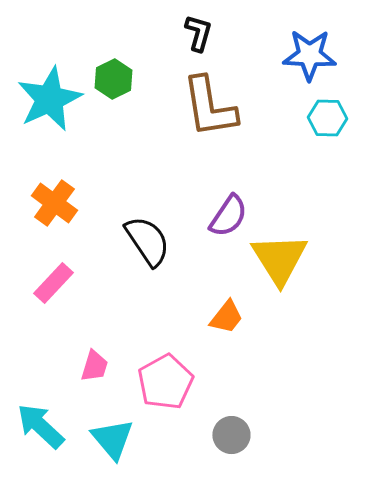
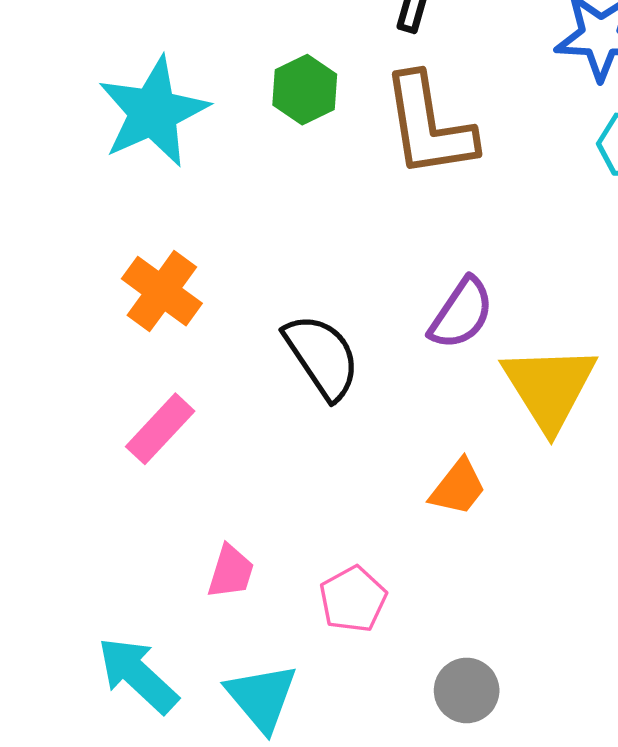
green hexagon: (113, 79) -> (305, 90), moved
pink pentagon: (165, 382) -> (353, 599), size x0.7

